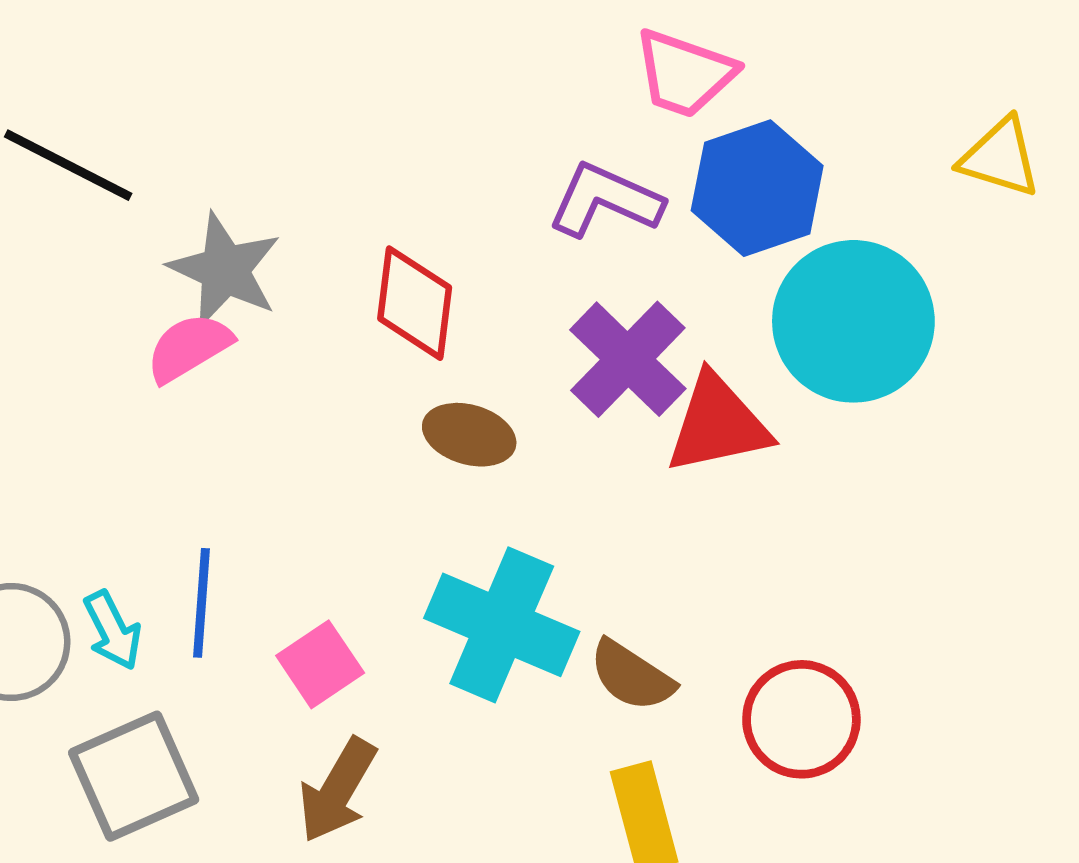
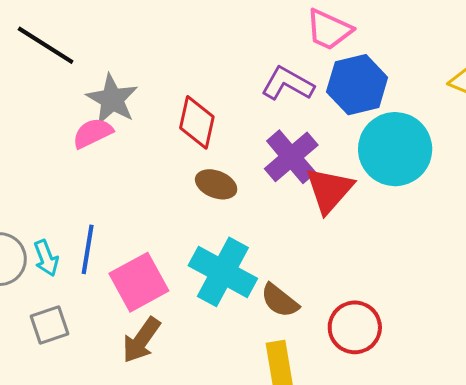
red triangle: (718, 424) -> (329, 190), turned -42
pink square: (320, 664) -> (139, 282), size x1.5
gray square: (134, 776) -> (50, 325), size x0.7

